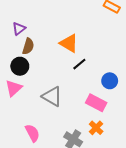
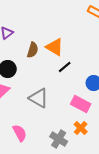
brown semicircle: (28, 46) -> (33, 50), moved

